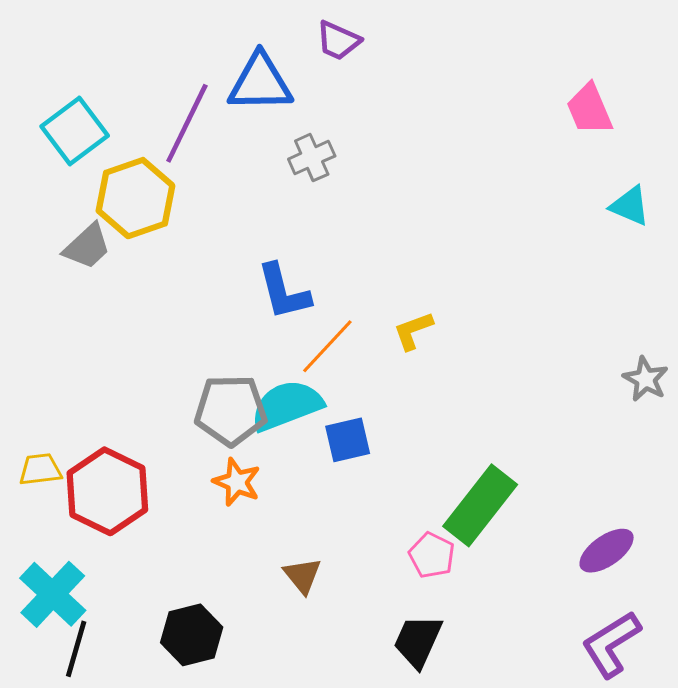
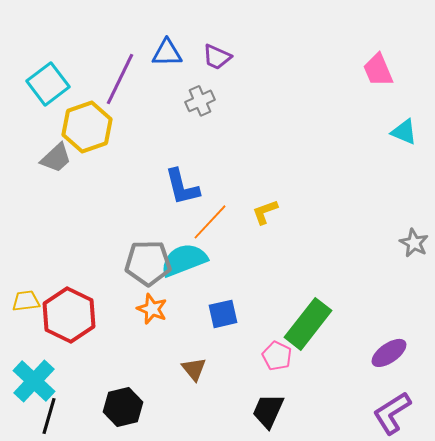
purple trapezoid: (338, 41) -> (217, 57), moved
blue triangle: (260, 83) -> (167, 53), size x0.7
blue square: (348, 440) -> (223, 314), moved

